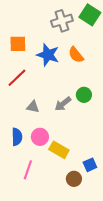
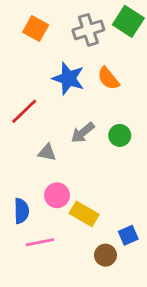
orange square: (18, 44) -> (36, 29), moved, turned 30
gray arrow: (63, 104) -> (83, 133), moved
blue semicircle: (17, 137) -> (21, 211), moved
pink line: (28, 170) -> (40, 242), turned 60

